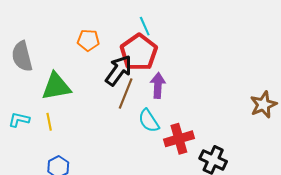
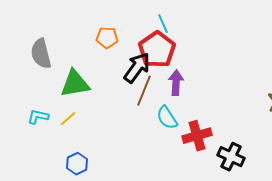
yellow line: (49, 122) -> (68, 119), turned 60

